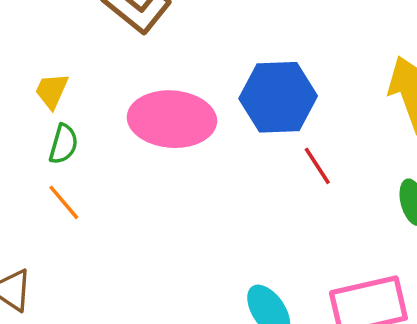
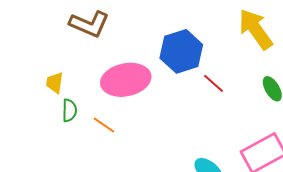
orange line: (64, 202) -> (104, 125), moved

